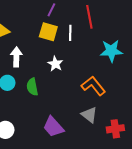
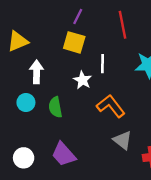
white line: (70, 33) -> (102, 64), moved
orange L-shape: (93, 86) -> (111, 106), moved
purple trapezoid: (53, 127) -> (64, 154), moved

